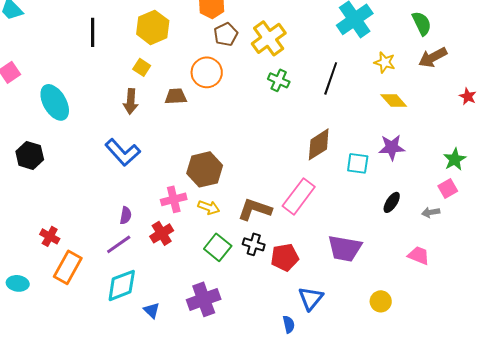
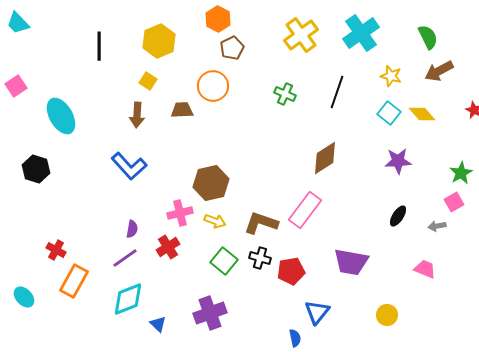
yellow cross: (269, 38) -> (301, 35), moved
yellow diamond: (394, 100) -> (422, 114), moved
cyan square: (358, 163) -> (389, 113), moved, turned 30
cyan ellipse: (18, 283) -> (24, 297), turned 40

